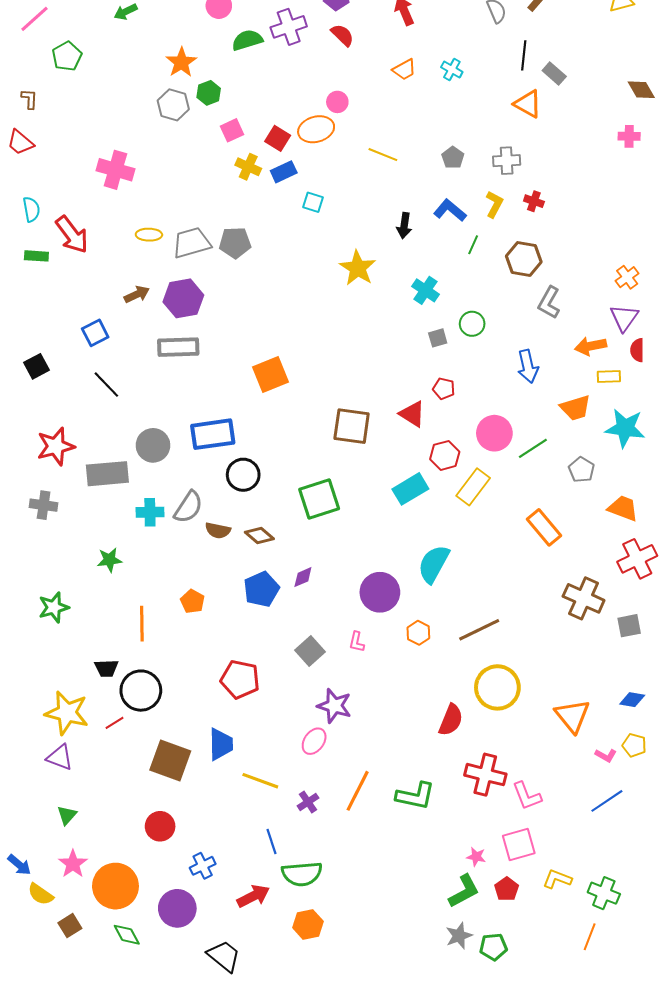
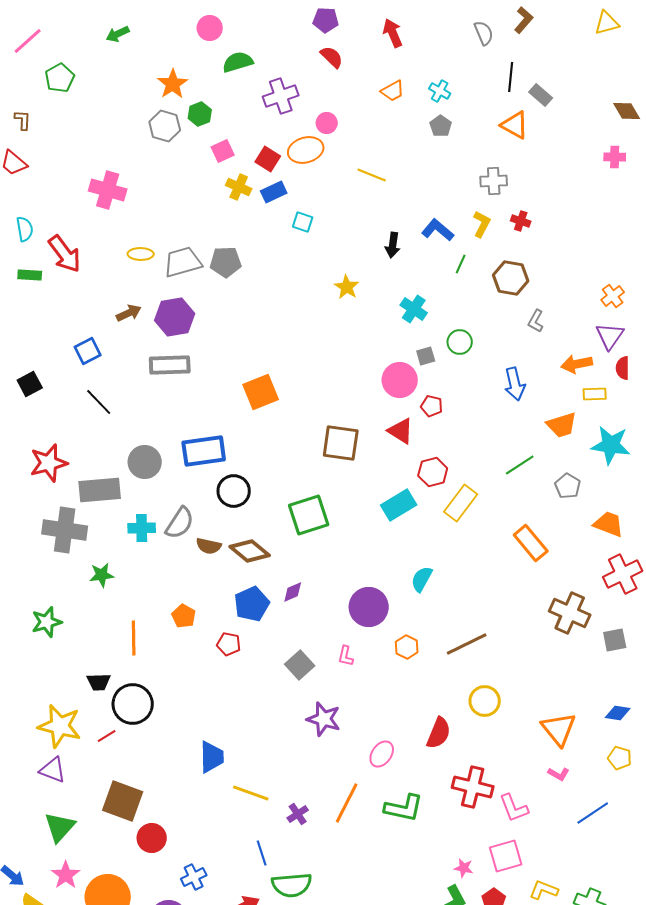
purple cross: (289, 27) -> (281, 96), moved
gray pentagon: (453, 158) -> (441, 126), moved
yellow star: (358, 268) -> (347, 287), size x0.7
gray L-shape: (549, 303) -> (536, 321), size x0.7
pink circle: (494, 433) -> (400, 380), moved
gray cross: (44, 505) -> (65, 530), moved, size x1.6
brown diamond: (259, 536) -> (250, 551), size x1.4
cyan semicircle: (434, 564) -> (422, 579), size x0.7
red pentagon: (240, 679) -> (229, 644), moved, size x0.6
yellow circle: (497, 687) -> (485, 701), size x0.7
pink ellipse: (314, 741) -> (382, 754), moved
pink L-shape: (606, 755) -> (559, 774), moved
brown square: (170, 760) -> (123, 801), moved
green triangle: (67, 815) -> (60, 827), size x1.6

